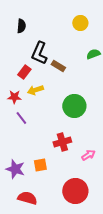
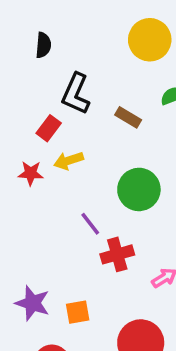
yellow circle: (80, 23) -> (150, 40), size x1.5
brown rectangle: (58, 66) -> (128, 117), moved
purple line: (21, 118) -> (90, 224), moved
orange square: (40, 165) -> (78, 312), moved

